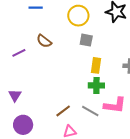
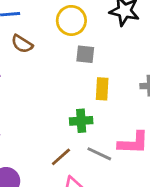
brown semicircle: (44, 41) -> (22, 44), moved
green cross: (96, 85) -> (81, 121), moved

